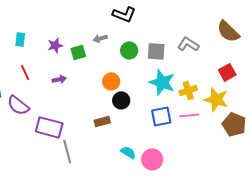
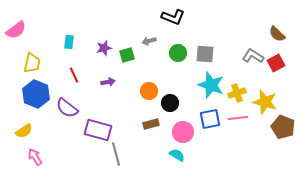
brown semicircle: (228, 31) -> (277, 34), size x0.7
gray L-shape: (188, 44) -> (253, 56), moved
red square: (227, 72) -> (276, 63), moved
orange circle: (111, 81) -> (149, 91), moved
pink circle: (152, 159) -> (183, 132), moved

